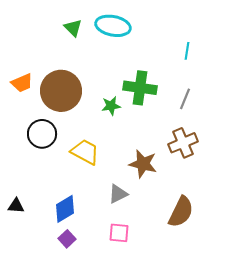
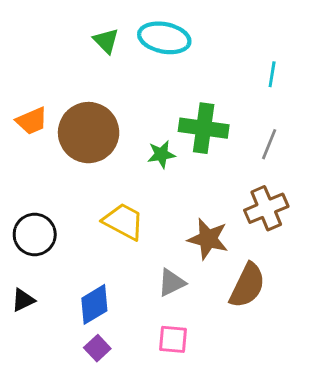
black circle: (42, 134) -> (35, 234), moved
black triangle: (16, 206) -> (23, 300), turned -30
brown semicircle: (181, 212) -> (247, 285), moved

